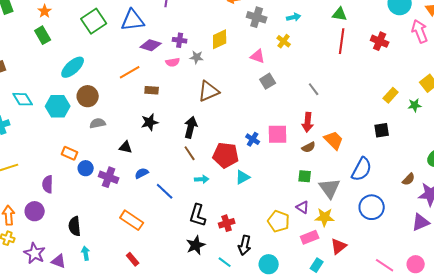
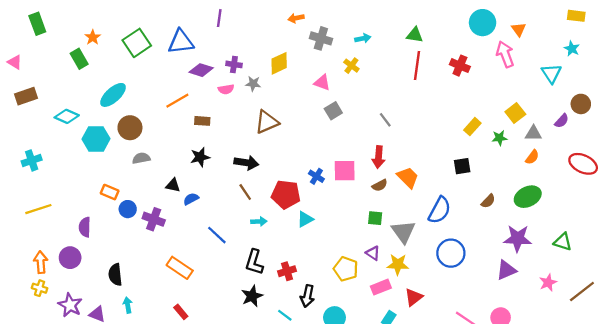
orange star: (45, 11) -> (93, 37), moved
cyan diamond: (23, 99) -> (67, 116), moved, turned -35
black arrow: (191, 127) -> (246, 163), turned 85
blue semicircle: (142, 173) -> (191, 199), moved
brown semicircle: (409, 179) -> (488, 201), moved

